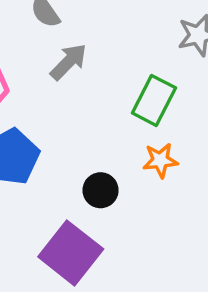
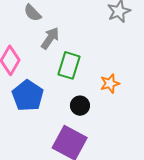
green rectangle: (154, 100) -> (69, 65), moved

